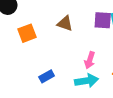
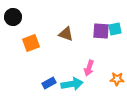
cyan arrow: (86, 81) -> (72, 84), moved

